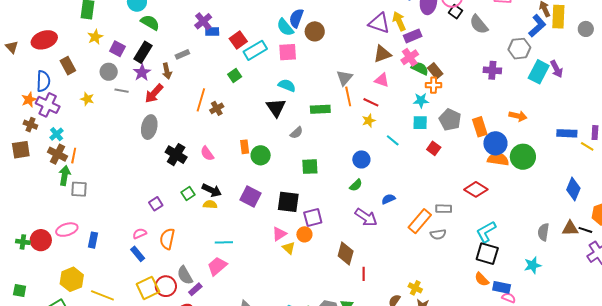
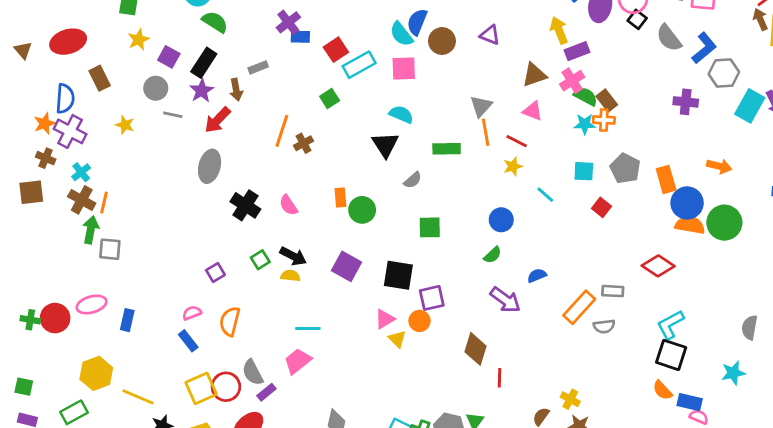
purple triangle: (379, 23) -> (490, 35), moved, size x0.7
blue L-shape: (537, 26) -> (704, 48), moved
cyan star: (421, 100) -> (585, 124), moved

